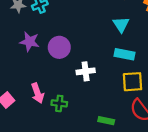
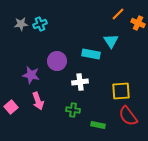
purple star: (30, 42) -> (31, 75), moved
cyan rectangle: (124, 54) -> (91, 54), moved
green cross: (59, 103) -> (73, 110), moved

